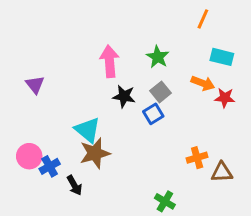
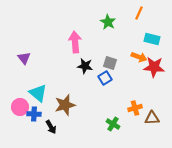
green star: (158, 57) -> (108, 22), moved
gray square: (161, 92) -> (110, 63), turned -32
red star: (225, 98) -> (154, 67), size x1.5
cyan triangle: (88, 130) -> (38, 93), moved
blue cross: (50, 166) -> (34, 114), turned 32
green cross: (165, 201) -> (113, 124), moved

